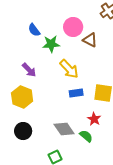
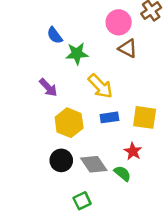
pink circle: (73, 27) -> (119, 22), moved
yellow hexagon: (22, 97) -> (69, 123), moved
black circle: (23, 131) -> (61, 160), moved

